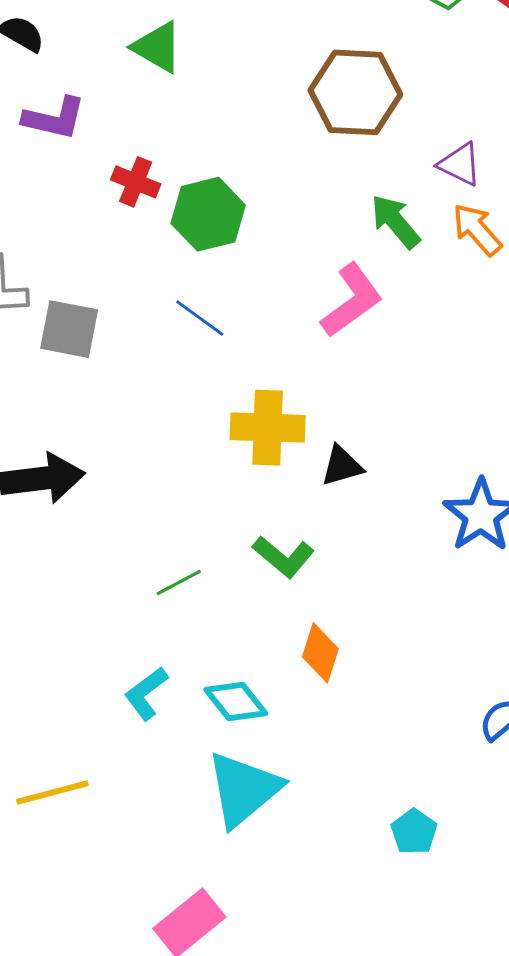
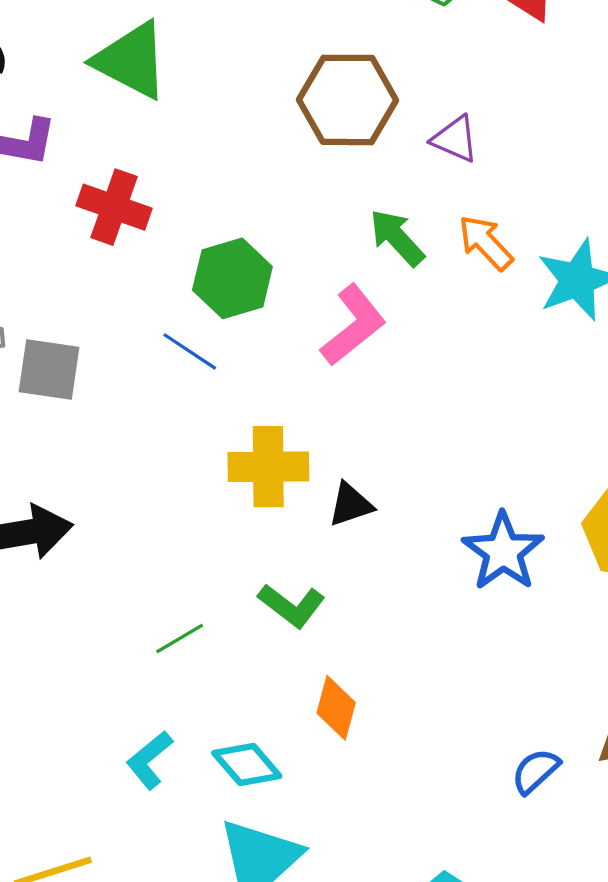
green triangle: (157, 47) -> (131, 60), size x1.4
purple triangle: (460, 164) -> (455, 139), moved
red cross: (136, 182) -> (114, 207), size x1.4
green hexagon: (208, 214) -> (232, 278), moved

